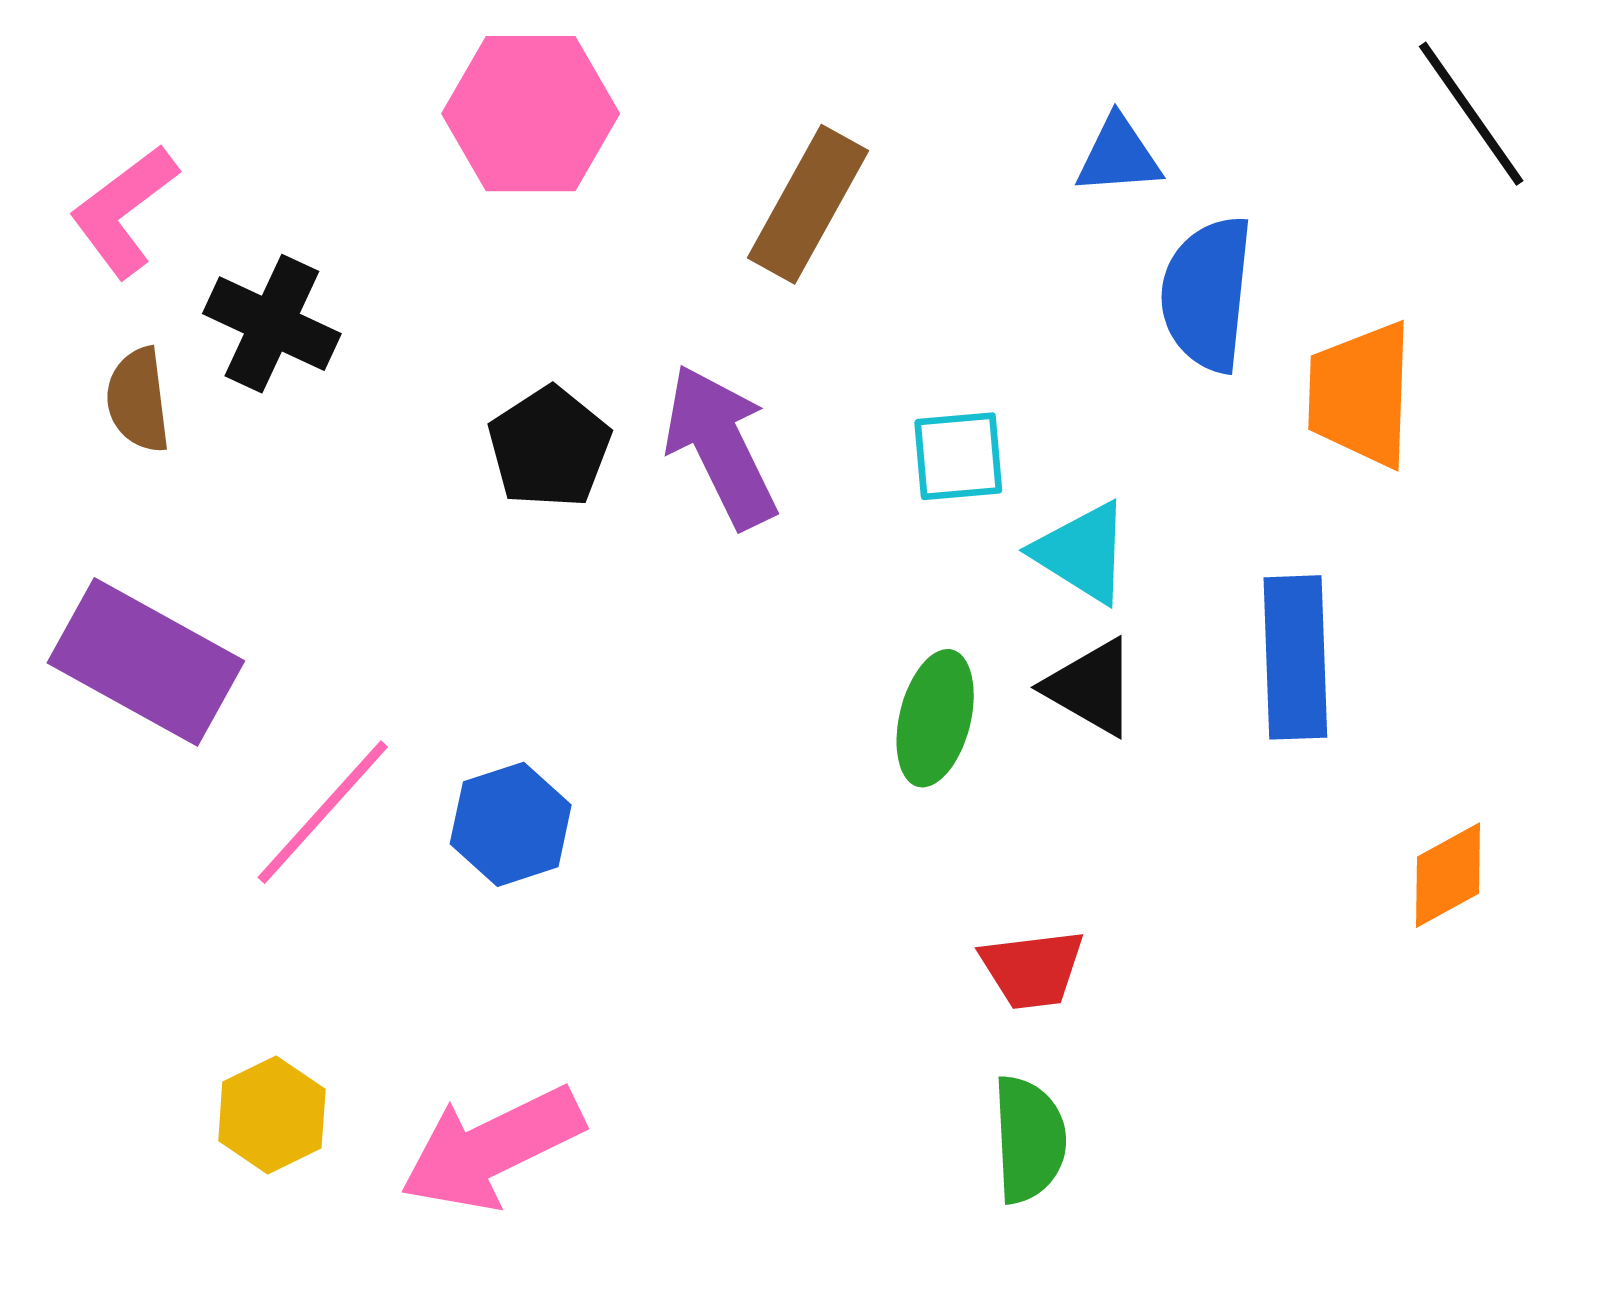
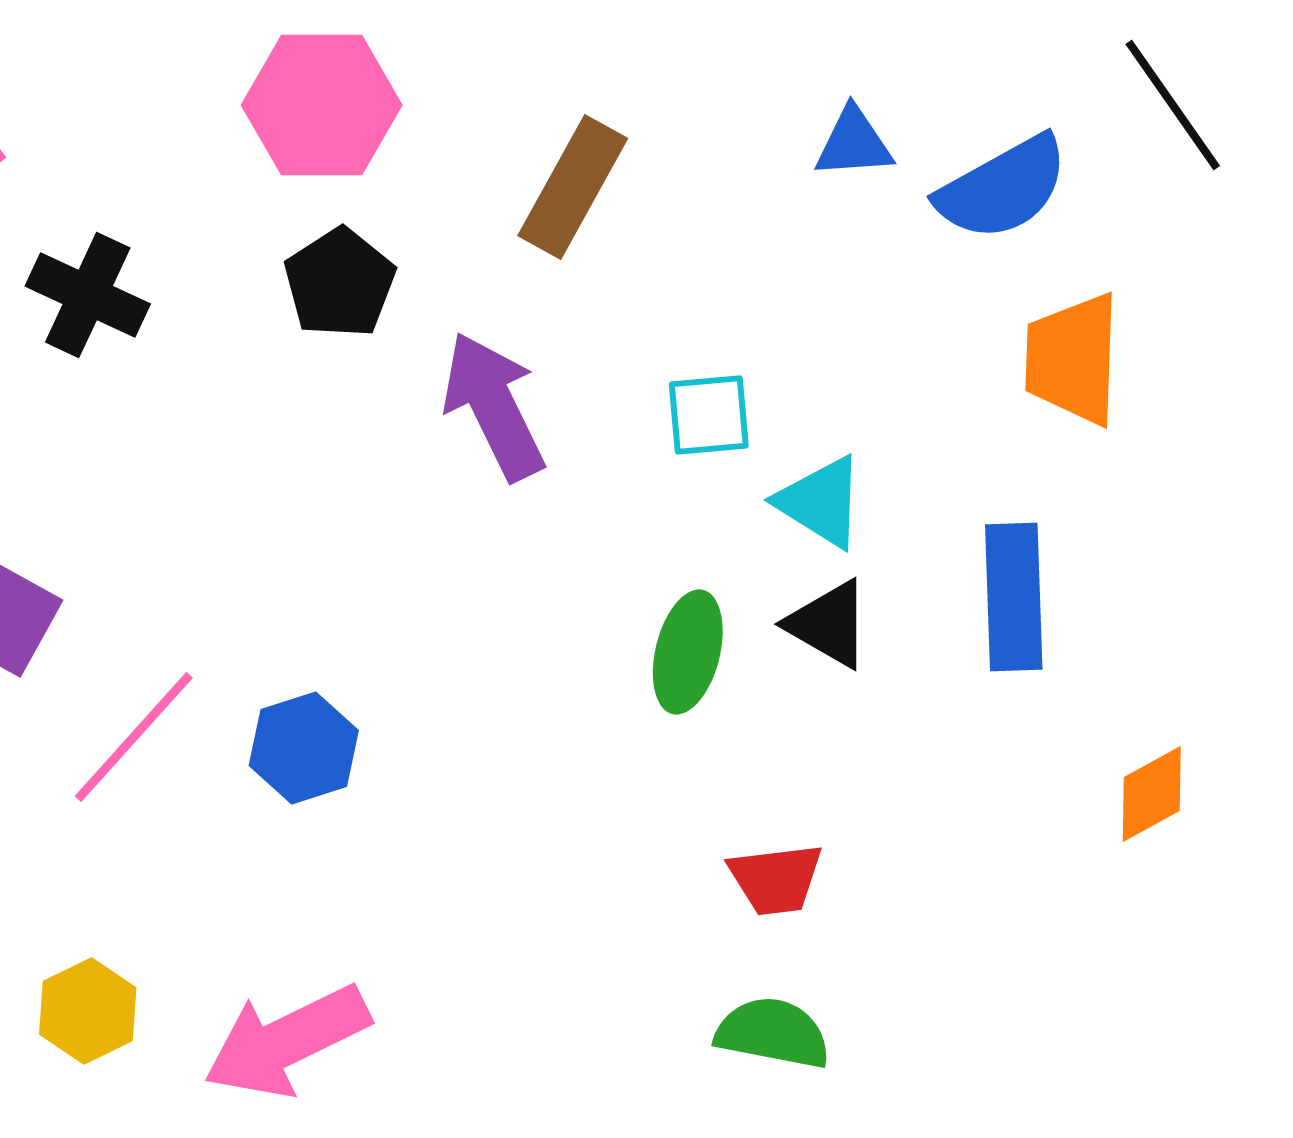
blue semicircle: (1207, 294) -> (1003, 188), moved, turned -125
black pentagon: (549, 447) -> (340, 283), moved
green semicircle: (1029, 1139) -> (773, 1033), turned -76

